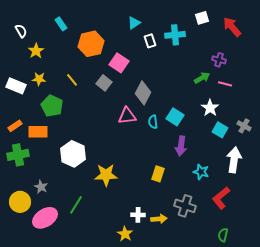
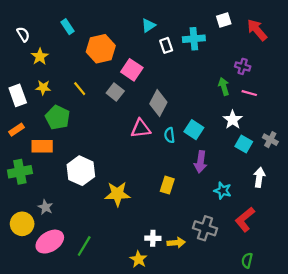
green arrow: (202, 78) -> (224, 86), turned -77
white rectangle: (16, 86) -> (18, 95), turned 48
orange rectangle: (15, 126) -> (17, 130), moved
white arrow: (234, 160) -> (259, 177), size x0.7
yellow rectangle: (158, 174) -> (167, 185), moved
green line: (76, 205) -> (84, 246), moved

